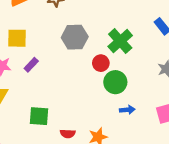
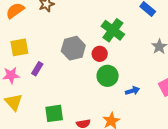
gray hexagon: (75, 37) -> (73, 48), moved
green circle: (115, 82) -> (108, 76), moved

